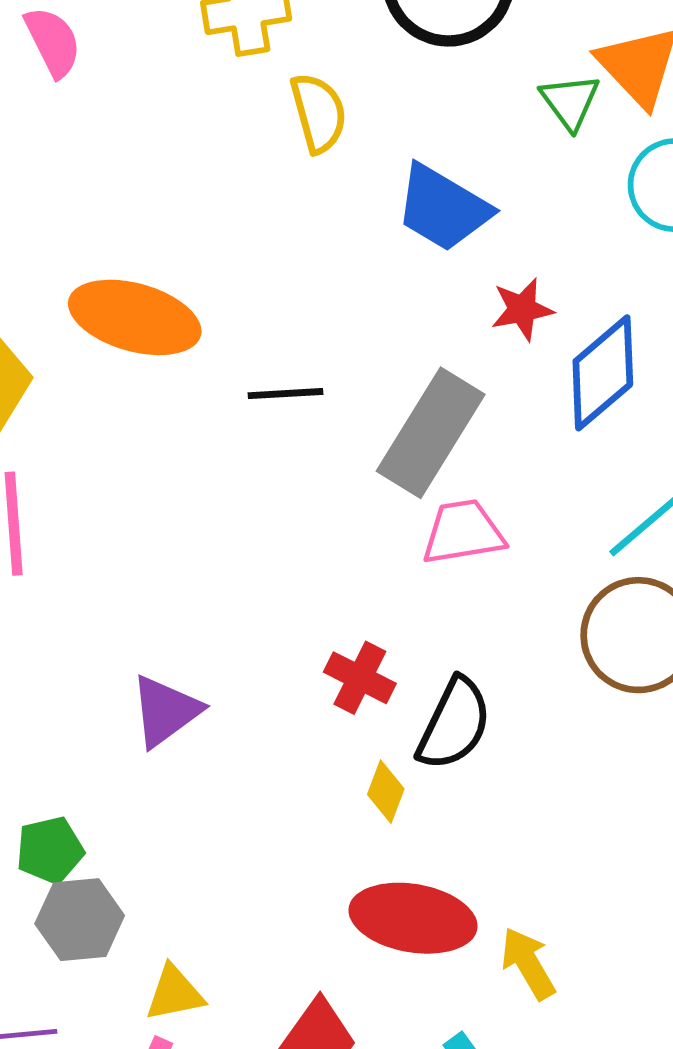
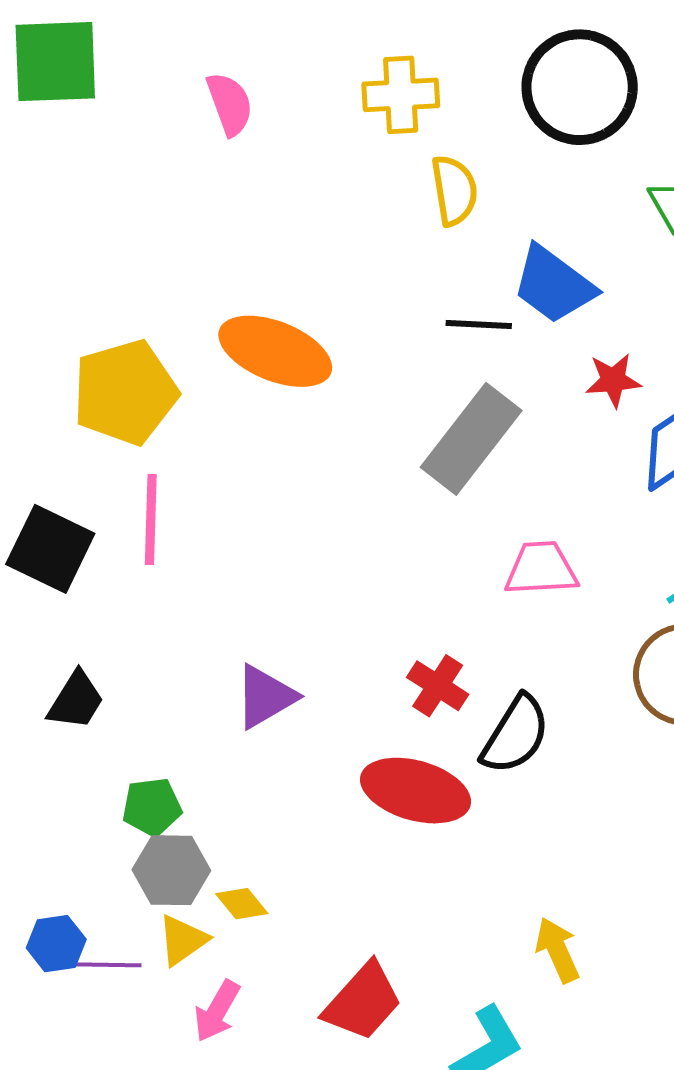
black line: (285, 394) -> (479, 325), moved
gray rectangle: (431, 433) -> (471, 439), moved
yellow diamond: (386, 792) -> (242, 904), moved, turned -66
red ellipse: (413, 918) -> (416, 791), moved
yellow triangle: (175, 993) -> (183, 940), moved, turned -30

